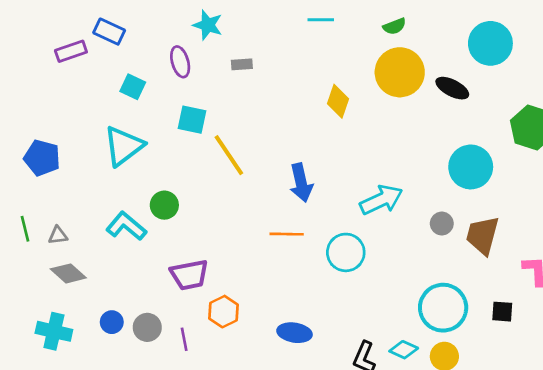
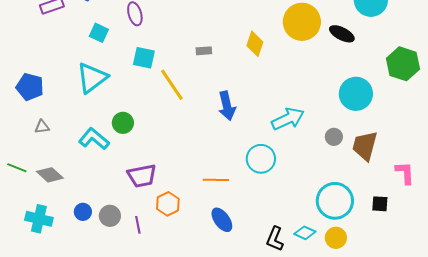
gray rectangle: (242, 64) -> (204, 51), moved
green line: (25, 229) -> (17, 168), moved, turned -54
orange line: (287, 234) -> (216, 180), moved
gray triangle: (58, 235) -> (42, 127), moved
blue ellipse: (295, 333) -> (222, 220), turned 45

